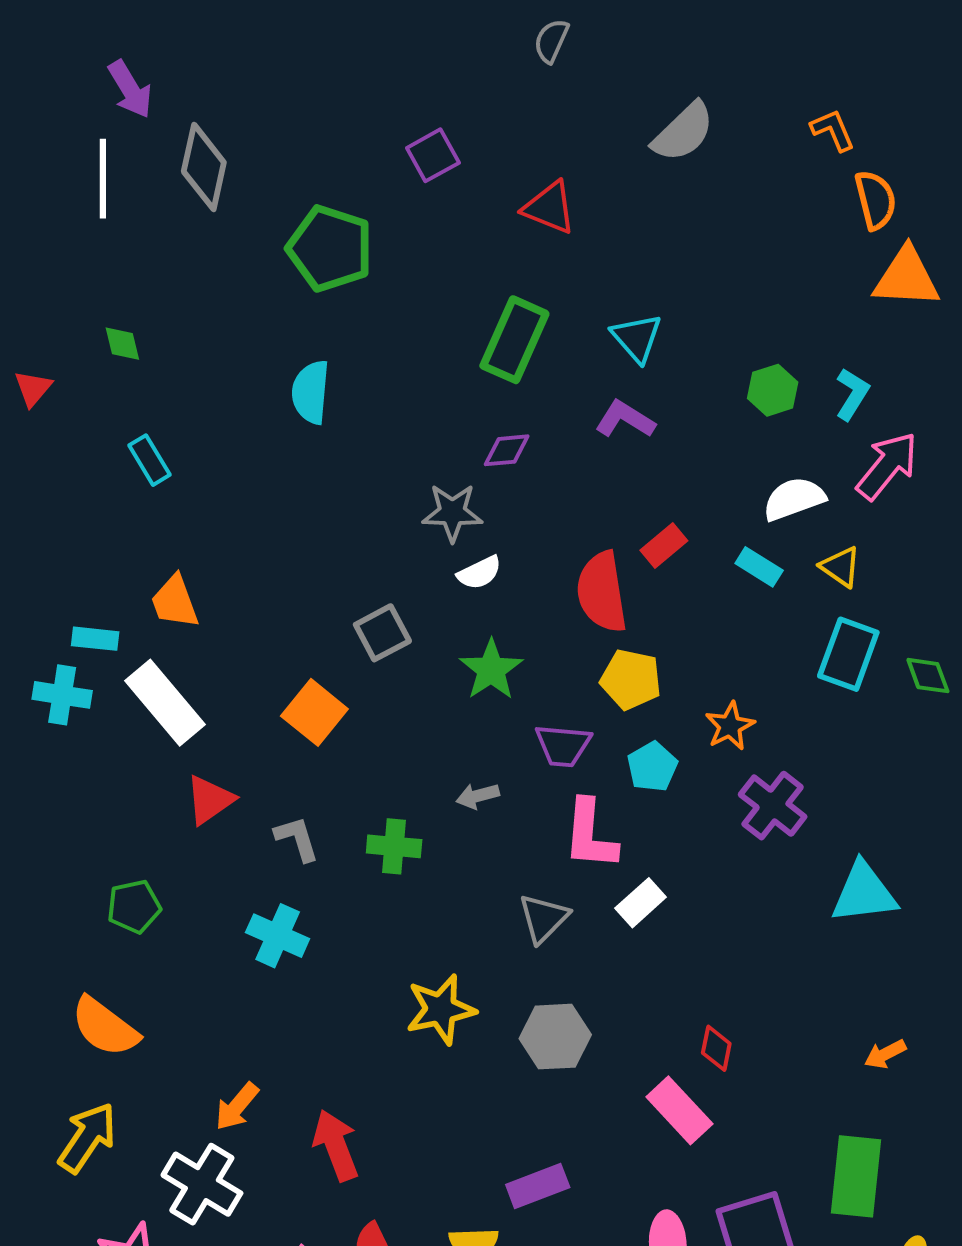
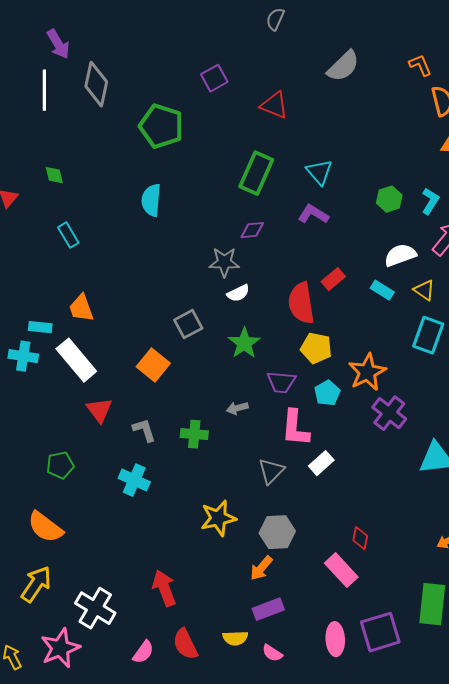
orange star: (730, 726) -> (367, 372), size x1.5
red triangle: (210, 800) -> (99, 410), turned -32
orange arrow: (237, 1106) -> (261, 568), moved

